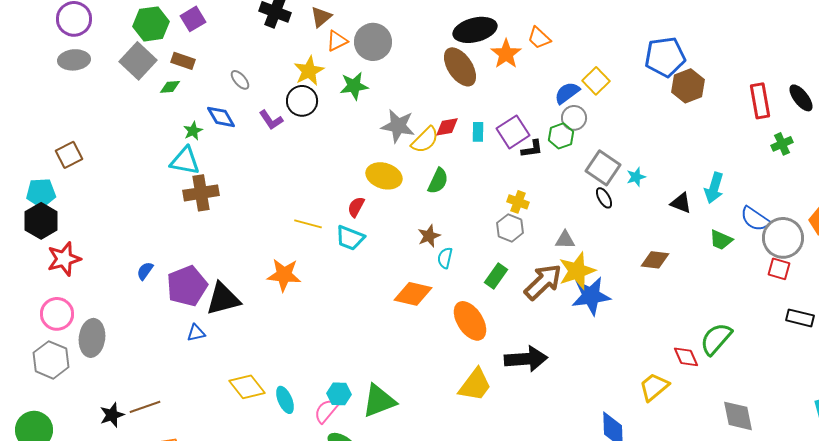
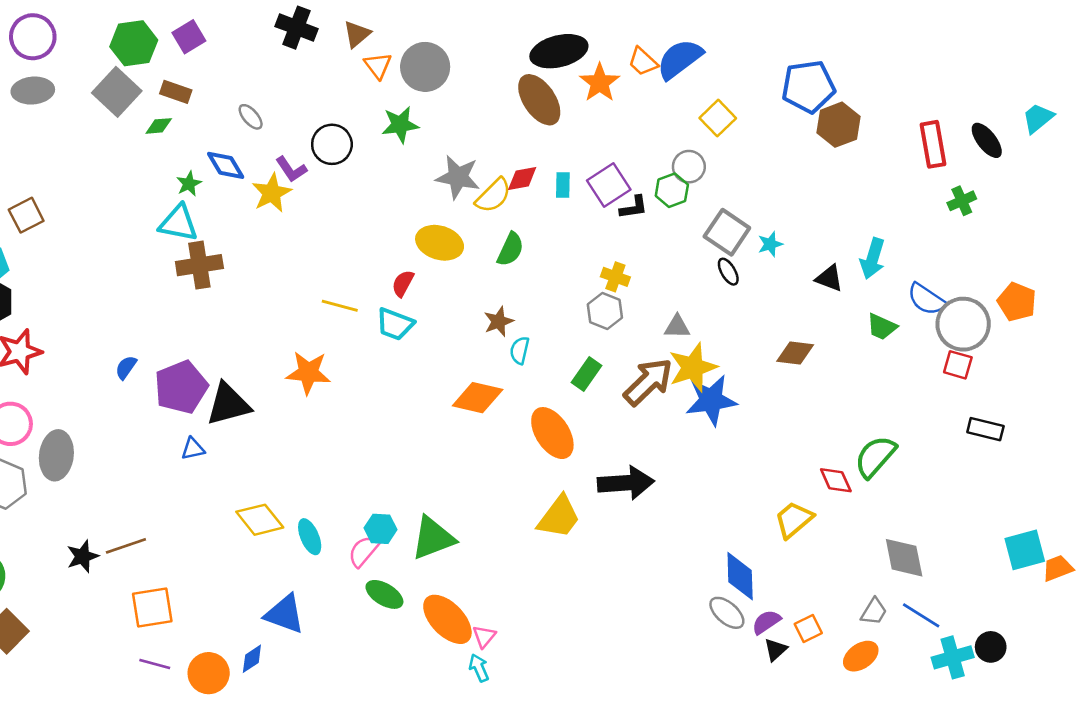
orange triangle: (337, 41) -> (378, 66), turned -40
yellow star: (309, 71) -> (272, 193), moved
blue semicircle: (567, 93) -> (680, 59), moved, size x1.4

